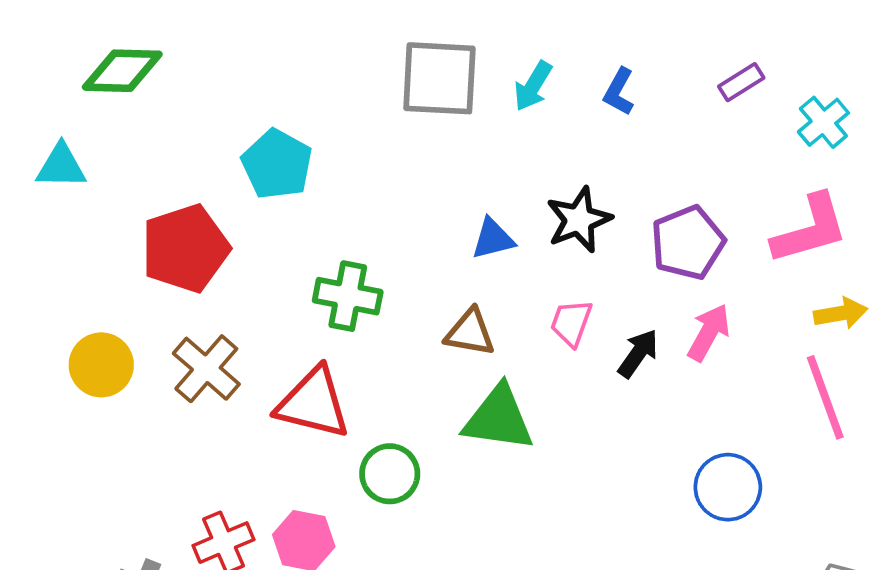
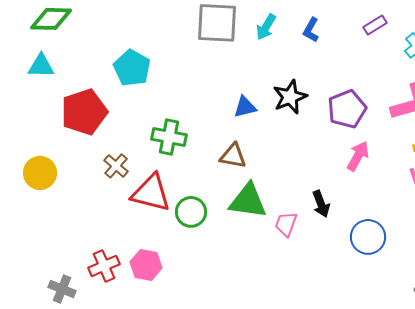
cyan triangle: (61, 166) -> (41, 66), moved
pink trapezoid: (571, 323) -> (286, 224), moved
black arrow: (638, 353) -> (321, 204), moved, turned 124
brown cross: (206, 369) -> (116, 166), moved, size x0.7
green circle: (390, 474) -> (191, 212), moved

